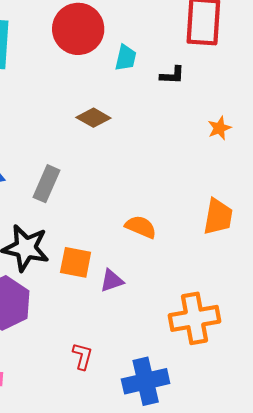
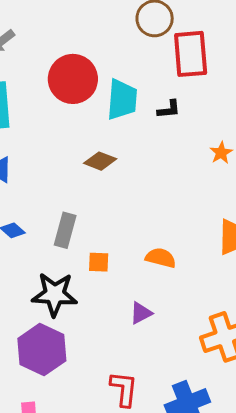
cyan trapezoid: (126, 58) -> (122, 100), size x1.6
orange square: (76, 262) -> (99, 262), moved, size x0.7
red L-shape: (82, 356) -> (124, 389), size x1.4

